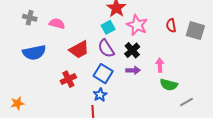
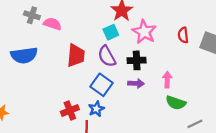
gray cross: (30, 18) -> (32, 15), moved
red trapezoid: (79, 50) -> (76, 55), turned -60
black cross: (132, 50) -> (137, 60), turned 35
red cross: (68, 79) -> (70, 110), moved

